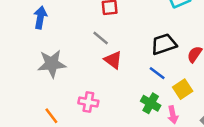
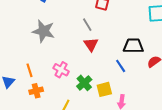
yellow square: (183, 89) -> (104, 89), moved
green cross: (151, 103) -> (84, 83), moved

